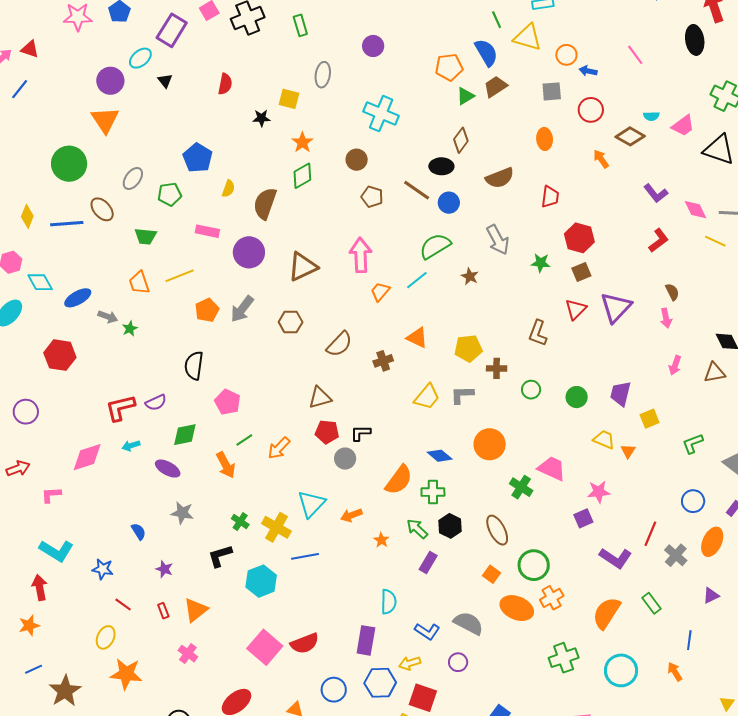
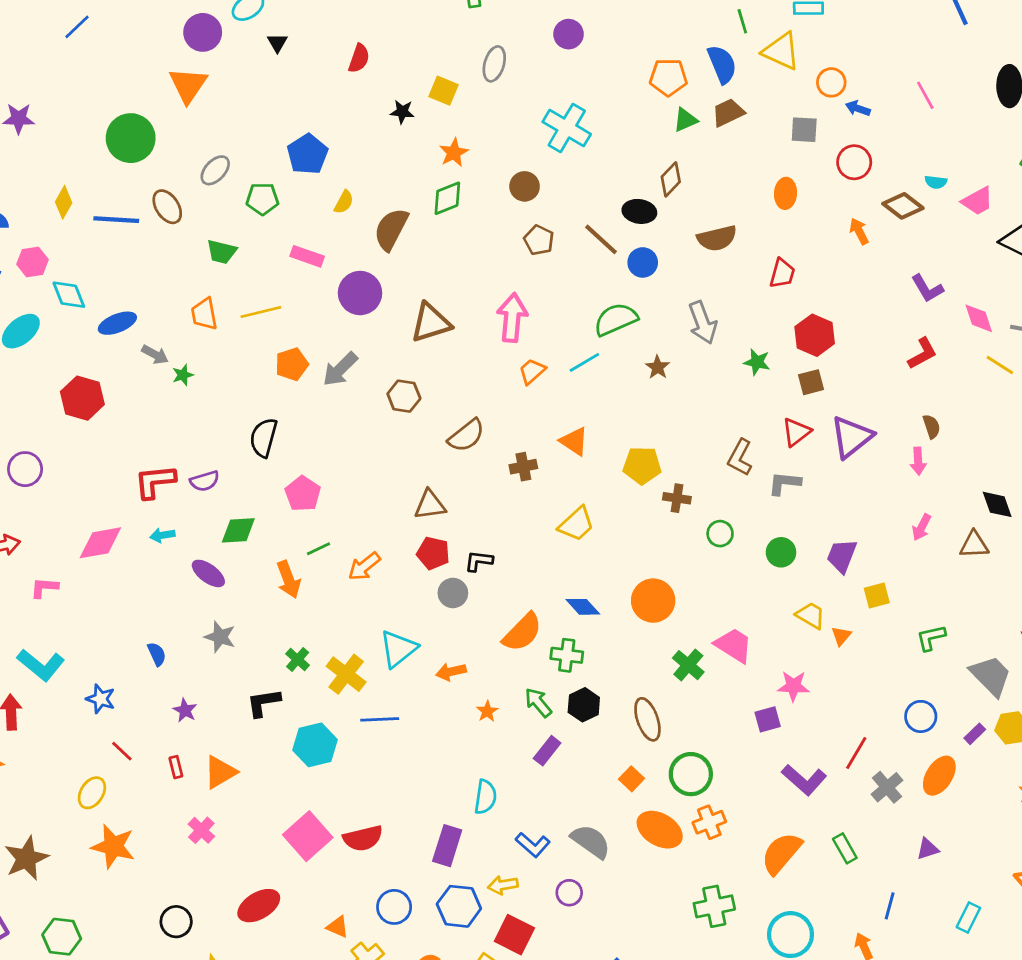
gray L-shape: (462, 395) -> (784, 483), moved

